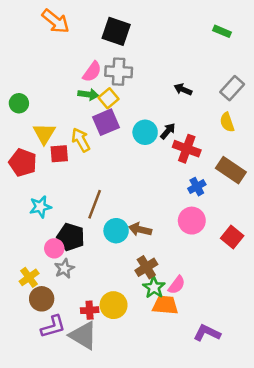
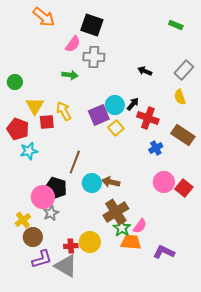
pink semicircle: (92, 72) -> (73, 44), moved
yellow square: (109, 98) -> (116, 128), moved
purple square: (106, 122) -> (99, 115), moved
cyan star: (40, 207) -> (29, 151), moved
pink circle: (192, 221) -> (164, 182), moved
pink circle: (54, 248) -> (43, 197), size x1.5
brown cross: (146, 267) -> (116, 212), size x1.4
purple L-shape: (207, 333) -> (164, 252), moved

